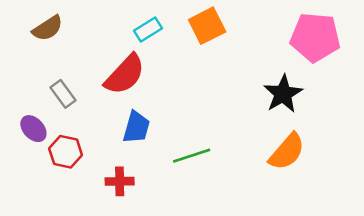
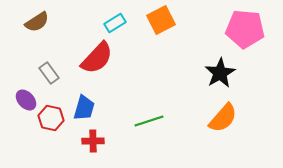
blue trapezoid: (136, 127) -> (84, 108), moved

